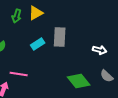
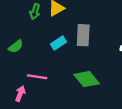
green diamond: (79, 81) -> (87, 79), moved

